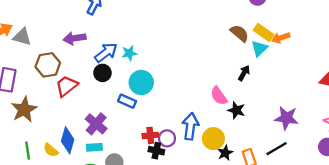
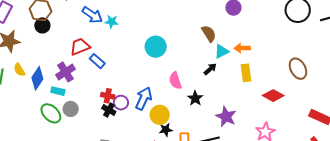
yellow rectangle: (264, 33) -> (246, 73), moved, turned 30
blue arrow: (106, 53) -> (92, 15), turned 55
black circle: (102, 73) -> (42, 25), moved
black arrow: (244, 73) -> (210, 69), moved
cyan circle: (141, 83) -> (156, 47), moved
red trapezoid: (66, 86) -> (80, 47), moved
black star: (236, 110) -> (195, 98), moved
yellow semicircle: (51, 150) -> (19, 70), moved

